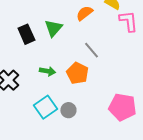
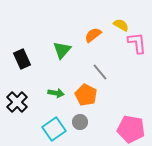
black rectangle: (26, 34) -> (22, 59), moved
gray circle: (68, 110) -> (80, 122), moved

